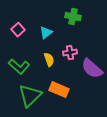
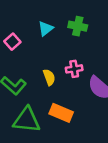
cyan triangle: (46, 33) -> (46, 29), moved
green triangle: (30, 96) -> (27, 120), turned 50

